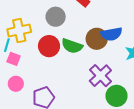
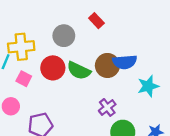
pink square: (14, 59) -> (24, 79), moved
purple cross: (100, 76) -> (107, 107), size x0.7

